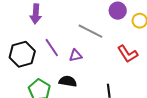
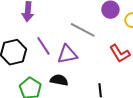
purple triangle: (76, 56) -> (67, 54), size x1.5

